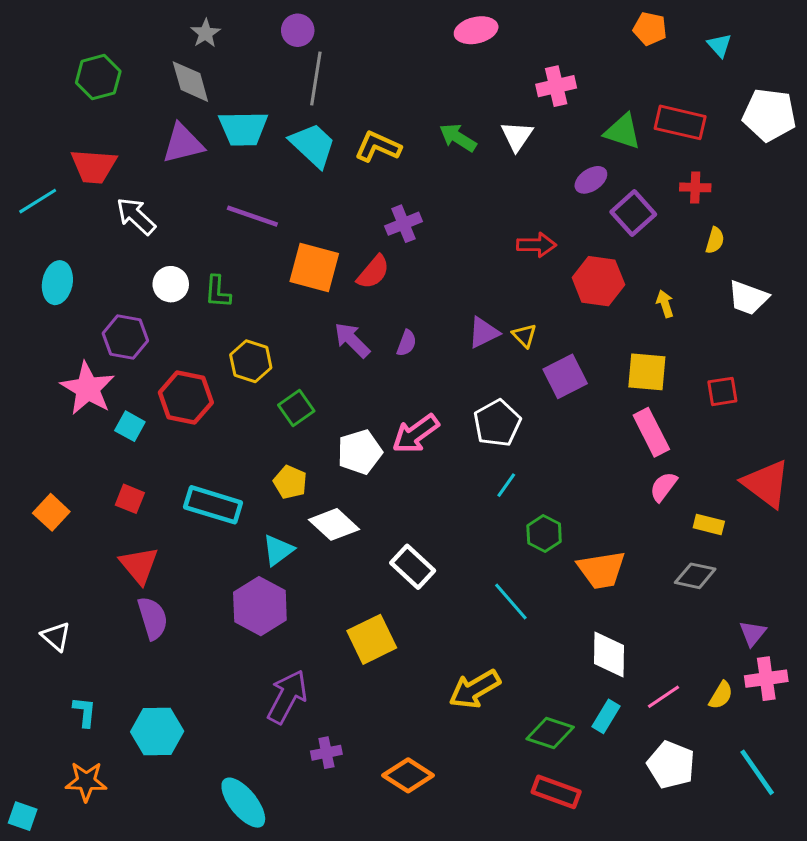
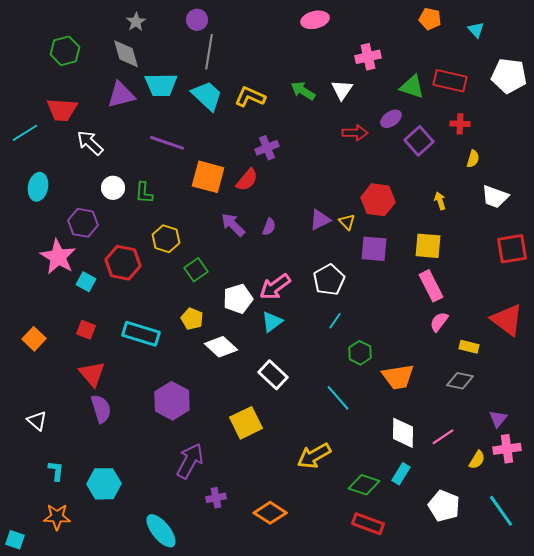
red arrow: (537, 245) -> (355, 133), moved
red hexagon: (598, 281) -> (378, 200), moved
purple square: (565, 376) -> (374, 249), turned 32
red square: (722, 391) -> (512, 249), moved, size x1.5
cyan triangle: (278, 550) -> (272, 322), moved
pink line: (663, 697) -> (443, 437), moved

